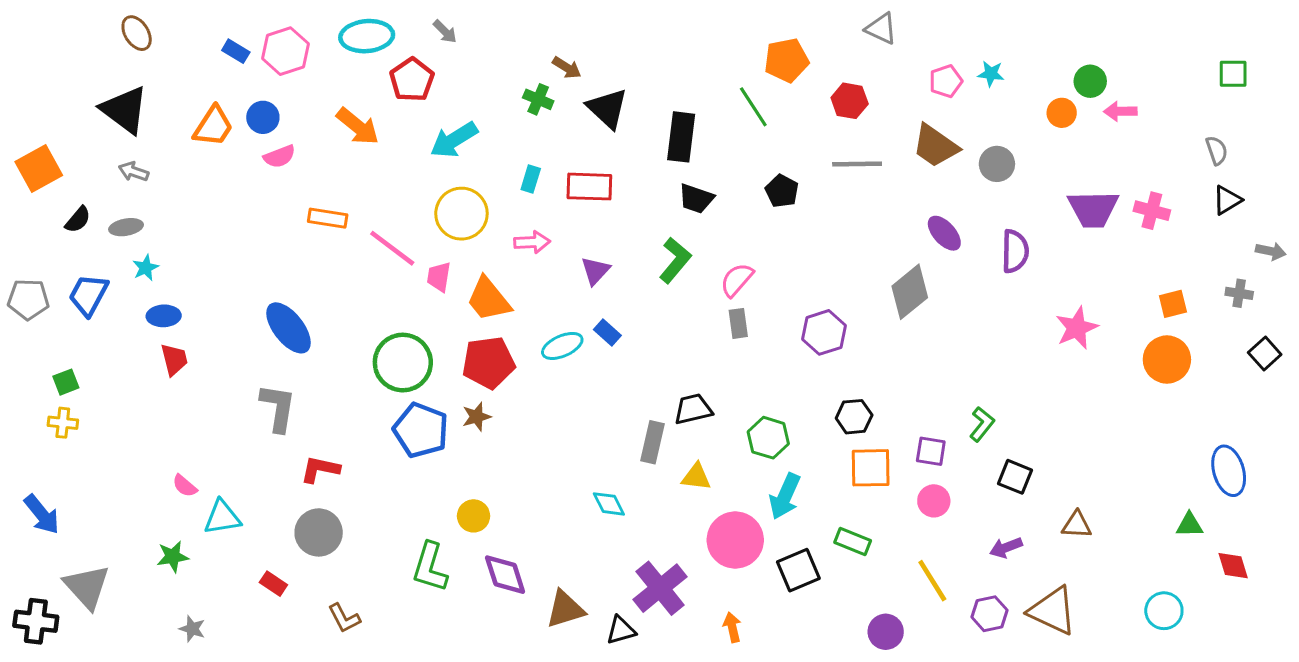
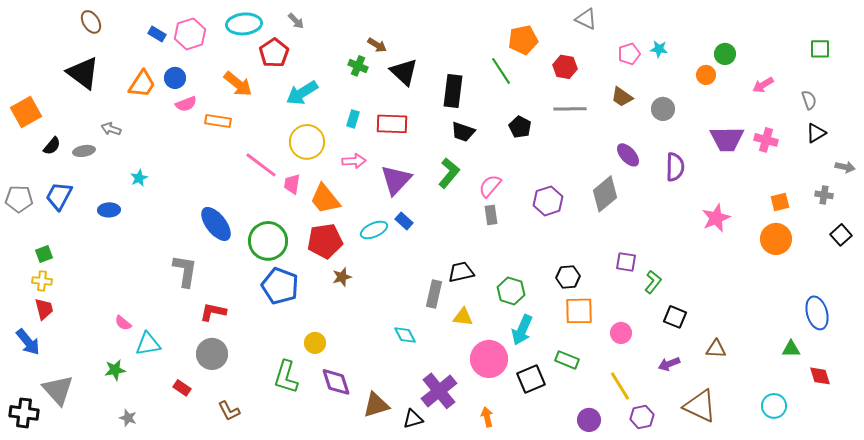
pink arrow: (1120, 111) -> (763, 85), moved, turned -30
brown trapezoid: (935, 146) -> (622, 97), size x0.7
gray arrow: (134, 171) -> (111, 129), moved
orange rectangle: (328, 218) -> (218, 121), moved
cyan star: (146, 268) -> (139, 178), moved
purple triangle: (595, 271) -> (396, 180), size x1.6
blue ellipse: (288, 328) -> (216, 224), moved
purple hexagon: (824, 332) -> (548, 201), moved
red trapezoid: (174, 360) -> (44, 309), moved
brown star: (477, 417) -> (342, 277), moved
purple square: (931, 451) -> (626, 262), moved
purple hexagon: (989, 614) -> (642, 417), moved

